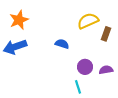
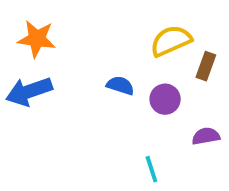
orange star: (19, 20) -> (37, 39), turned 30
purple circle: (85, 67) -> (165, 99), moved

